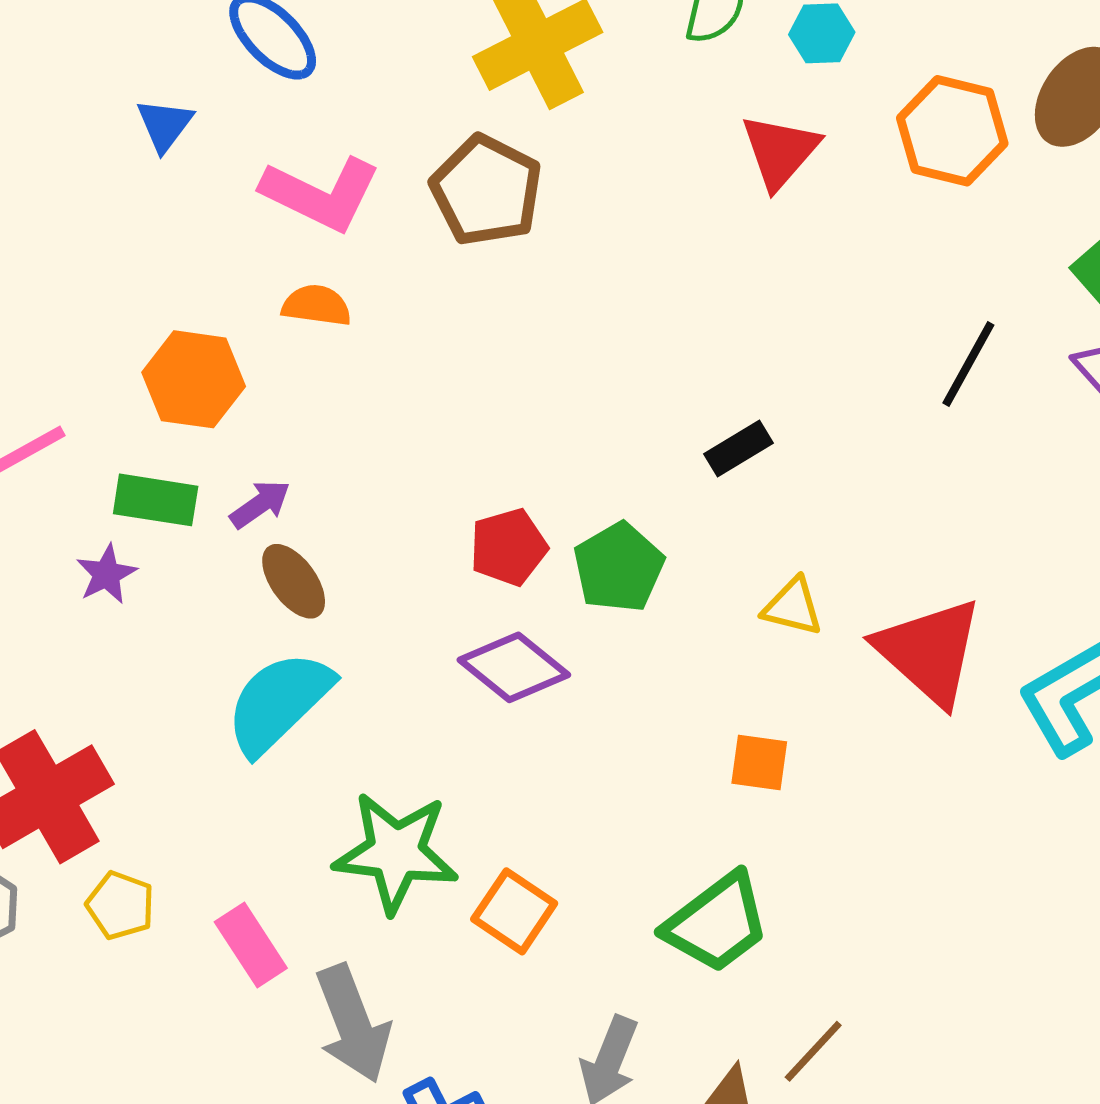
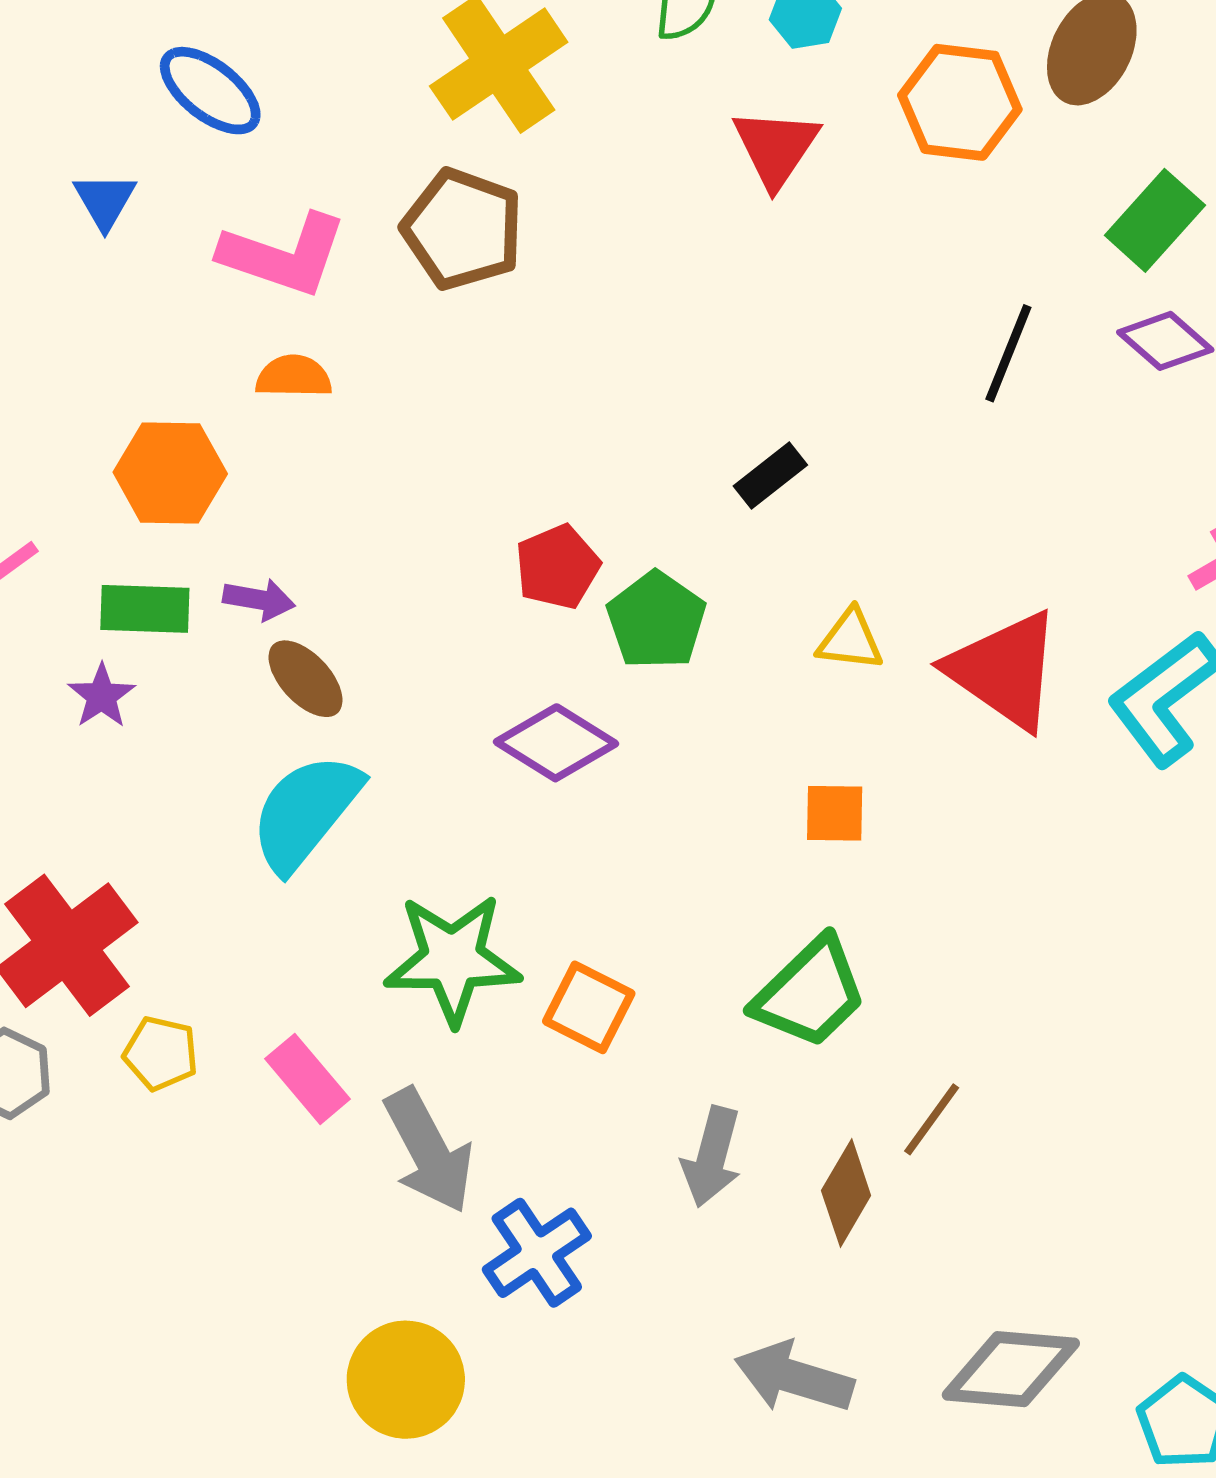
purple arrow: (260, 504) -> (259, 600), turned 52
red pentagon: (508, 547) -> (557, 567), moved

